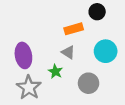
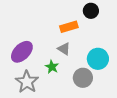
cyan circle: (106, 51) -> (98, 59), moved
purple ellipse: (23, 55) -> (22, 52), turned 55

